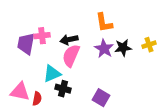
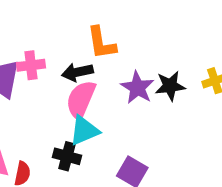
orange L-shape: (104, 23) -> (101, 43), moved
cyan triangle: (52, 74) -> (84, 131), moved

